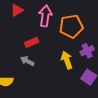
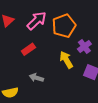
pink arrow: (45, 16) -> (37, 21), turned 50
gray arrow: (27, 61) -> (36, 78), moved

